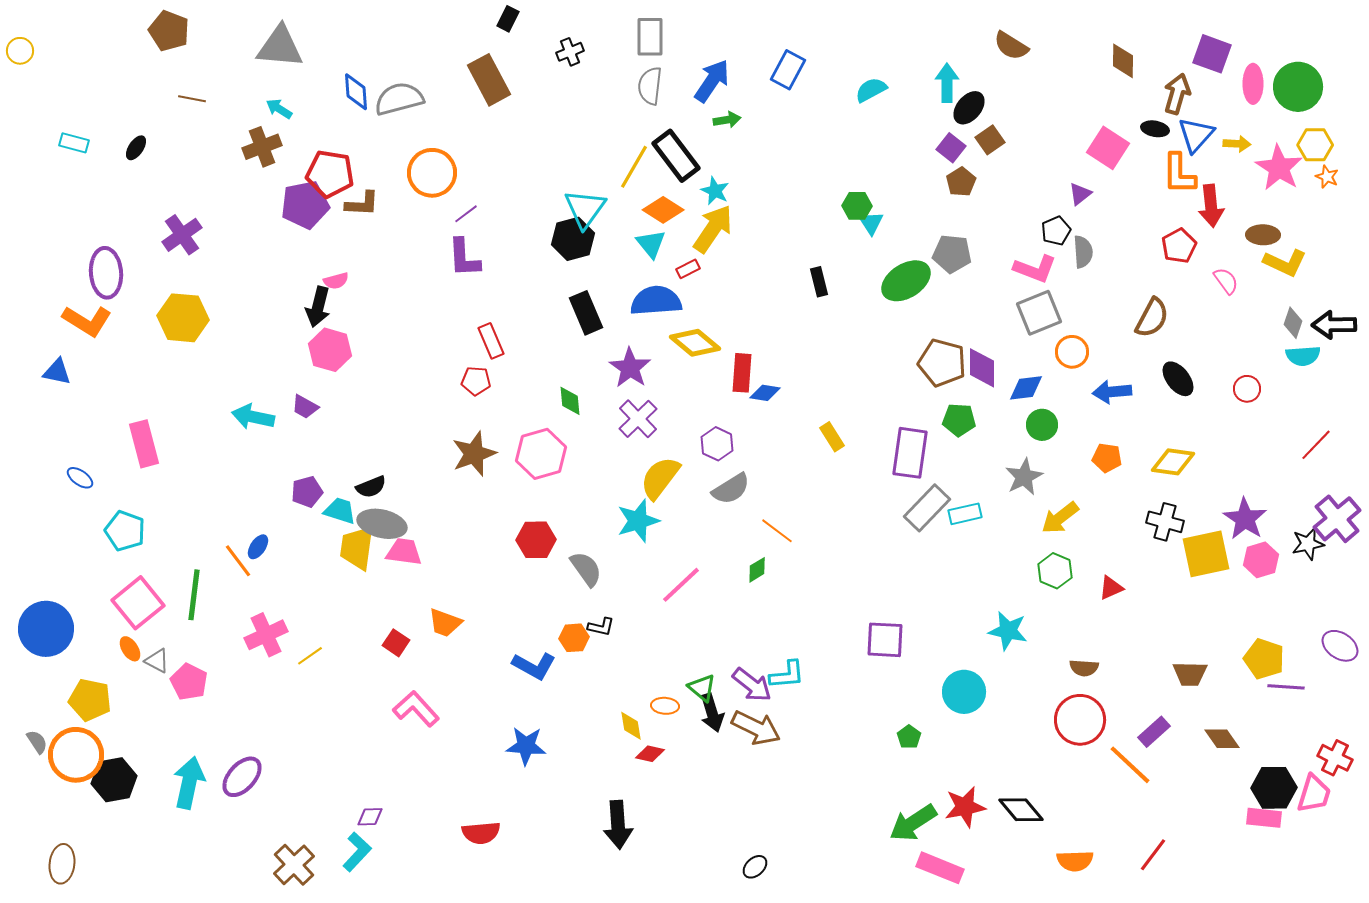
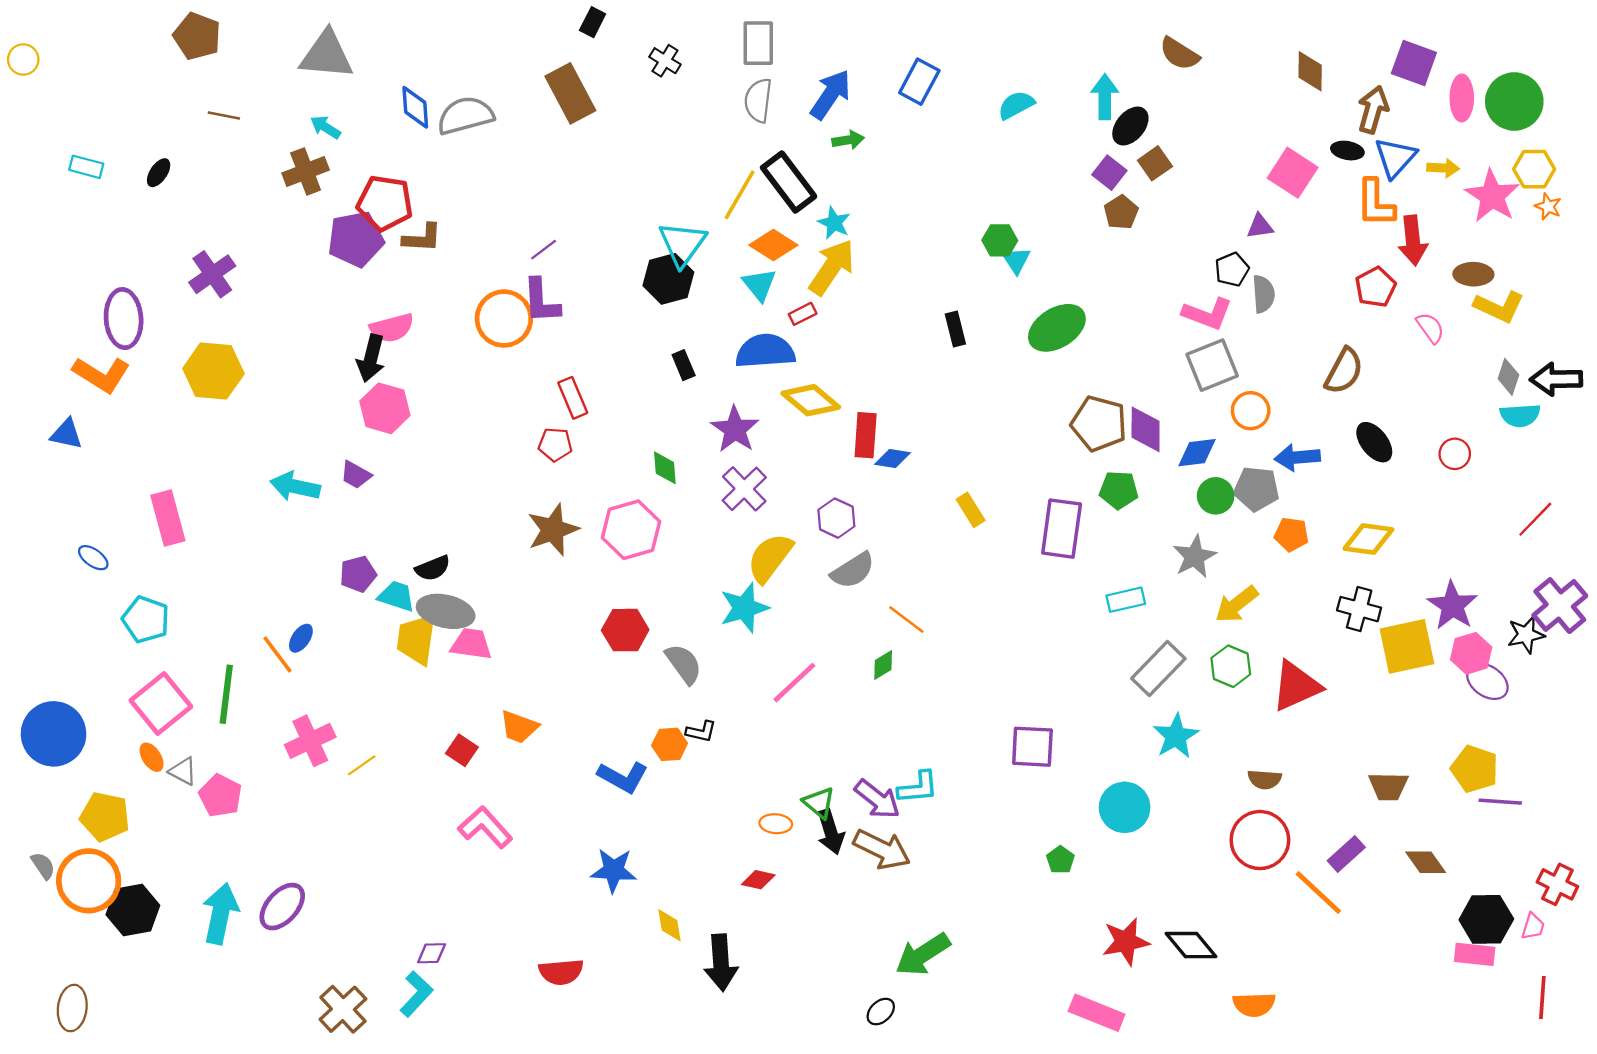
black cross: (570, 52) -> (665, 61), turned -36
orange circle: (432, 173) -> (504, 319), moved
purple triangle: (1080, 194) -> (1260, 226), turned 30
gray pentagon: (952, 254) -> (1256, 489), moved
pink semicircle: (336, 281) -> (392, 328), size x1.5
black rectangle: (586, 313) -> (684, 365), size x0.6
gray rectangle: (927, 508) -> (1158, 669), moved
red triangle: (1111, 588) -> (1296, 686), size x1.8
cyan star: (1008, 631) -> (1176, 736), turned 30
purple ellipse: (1340, 646) -> (1487, 681), moved
yellow diamond: (631, 726) -> (670, 925), moved
pink trapezoid: (1314, 794) -> (1533, 926), size x0.6
green arrow: (913, 823) -> (923, 954), moved
red line: (1153, 855) -> (1542, 998), moved, turned -33

